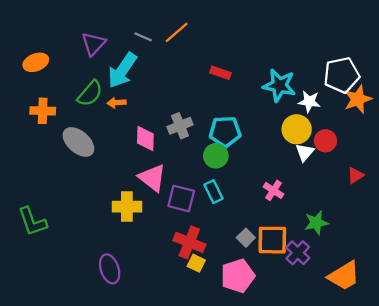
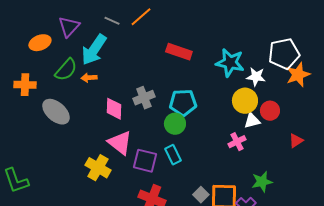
orange ellipse: (36, 62) -> (40, 43), moved
red rectangle: (220, 73) -> (179, 52), size x1.4
white triangle: (305, 152) -> (252, 121), turned 36
pink cross: (274, 190) -> (237, 142), moved, turned 30
yellow cross: (127, 207) -> (98, 168), turned 30

